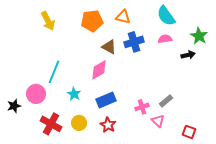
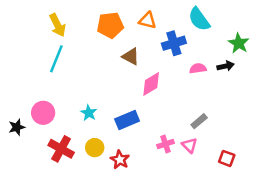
pink semicircle: (165, 39) -> (198, 68), moved
blue cross: (134, 42) -> (174, 43), moved
pink diamond: (99, 70) -> (151, 84), moved
cyan line: (54, 72) -> (56, 59), moved
pink cross: (142, 107) -> (166, 144), moved
red star: (108, 125) -> (120, 160), moved

